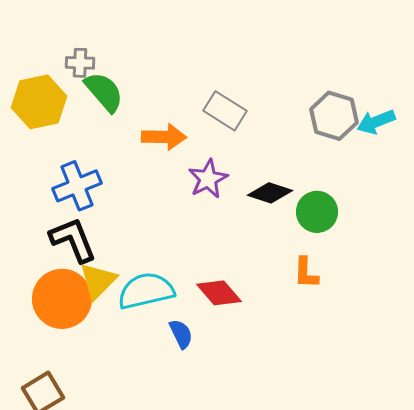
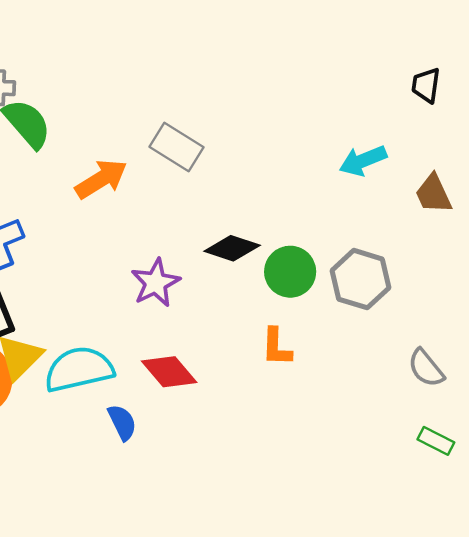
gray hexagon: (334, 116) -> (361, 279), moved
orange arrow: (164, 137) -> (101, 179), turned -33
purple star: (208, 179) -> (156, 283), moved

